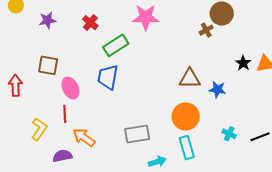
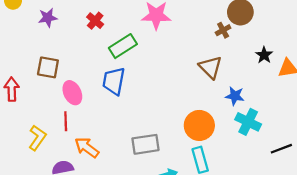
black star: (243, 63) -> (264, 55), moved
brown triangle: (190, 79) -> (211, 67), moved, turned 45
cyan cross: (229, 134) -> (248, 122), moved, size x1.6

